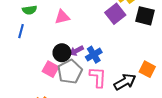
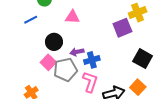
black square: (145, 16) -> (143, 59), moved
blue line: (21, 31) -> (31, 20), turned 32
black circle: (62, 53) -> (54, 42), moved

